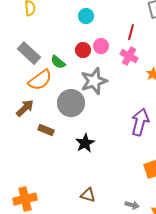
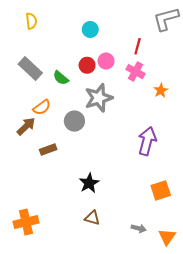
orange semicircle: (40, 80) -> (42, 107), moved, size x0.7
gray circle: (71, 103) -> (74, 121), size x0.7
brown rectangle: (46, 130) -> (48, 149), turned -42
black star: (85, 143) -> (89, 183), moved

